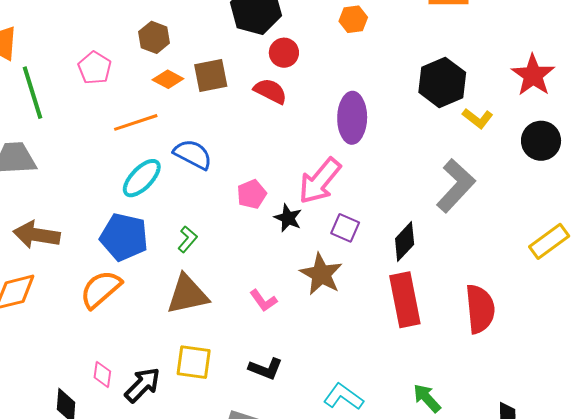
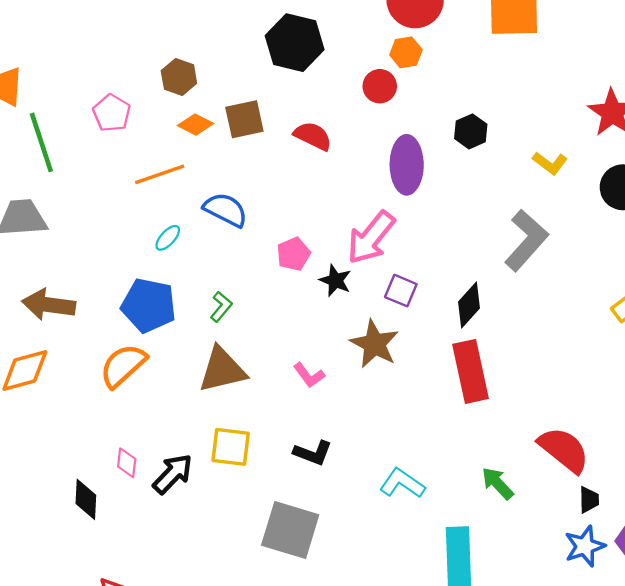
red circle: (284, 53) -> (380, 86), moved
black hexagon: (442, 82) -> (471, 131), moved, size x0.6
cyan ellipse: (142, 178) -> (168, 238), size x0.6
red semicircle: (480, 309) -> (564, 450), moved, turned -45

